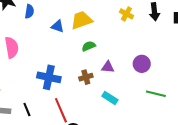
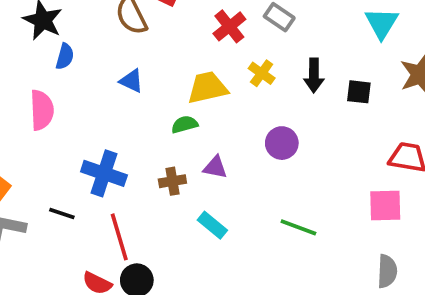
blue semicircle: (29, 11) -> (65, 56), moved
yellow trapezoid: (81, 20) -> (207, 88), moved
purple circle: (142, 64) -> (282, 143), moved
black line: (27, 109) -> (62, 214), moved, turned -56

